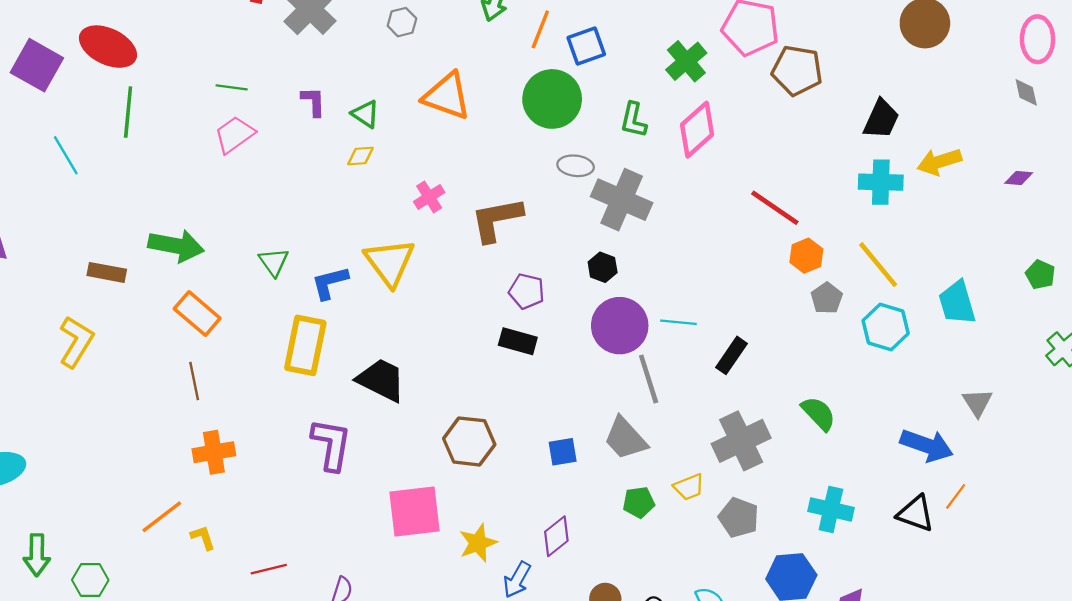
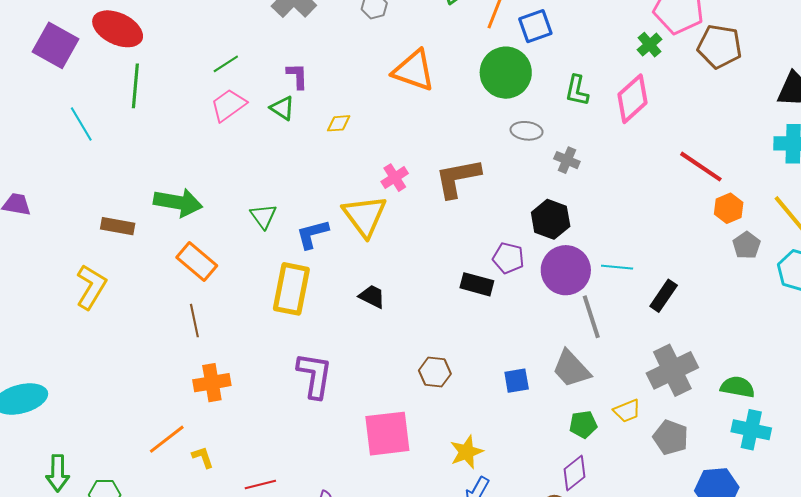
green cross: (686, 61) -> (650, 45), moved, size x0.7
green line: (232, 87) -> (226, 64), turned -40
green triangle: (365, 114) -> (282, 108), moved
pink cross: (429, 197) -> (395, 178), moved
gray cross: (622, 200) -> (567, 160), size x0.5
black hexagon: (603, 267) -> (551, 219), size x1.5
purple pentagon: (527, 291) -> (508, 258), moved
black trapezoid: (381, 380) -> (372, 296), moved, size x0.6
green semicircle: (818, 413) -> (738, 387), moved, turned -36
brown hexagon: (469, 441) -> (435, 372), size x0.7
purple diamond: (556, 536) -> (574, 473), moved
yellow star: (478, 543) -> (466, 452), moved

